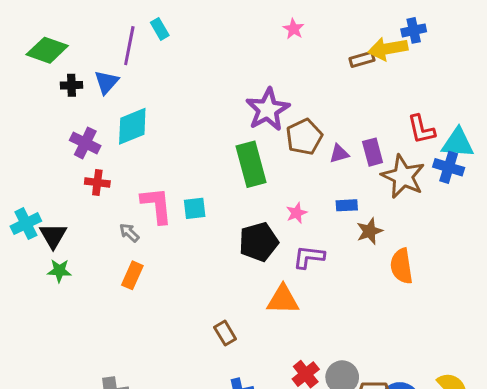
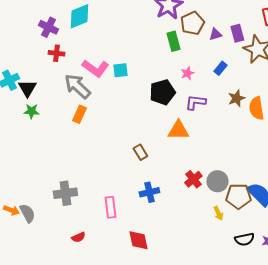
green rectangle: (251, 164) -> (173, 41), moved, size x0.7
pink L-shape: (157, 205) -> (95, 68), turned 132
blue rectangle: (347, 205) -> (220, 68), turned -48
brown star: (370, 231) -> (236, 98), moved
gray arrow: (129, 233) -> (77, 86), size x2.0

